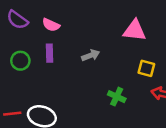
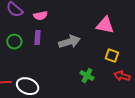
pink semicircle: (51, 25) -> (40, 16), turned -40
gray arrow: (91, 55) -> (69, 42), size x1.5

